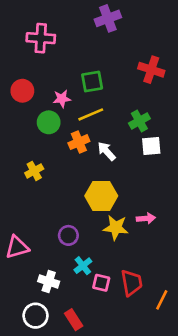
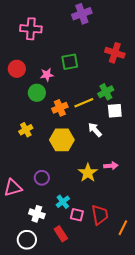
yellow line: (91, 114) -> (84, 103), moved
white arrow: (107, 151) -> (95, 130), moved
yellow hexagon: (101, 196) -> (62, 140), moved
yellow star: (116, 228) -> (88, 173), turned 30
purple circle: (68, 235) -> (42, 178), moved
red rectangle: (74, 320) -> (61, 234), moved

